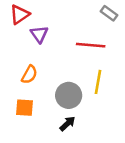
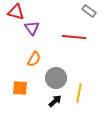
red triangle: (20, 15) -> (16, 12), turned 48
orange semicircle: (29, 75) -> (34, 59), moved
yellow line: (98, 82) -> (79, 93), moved

